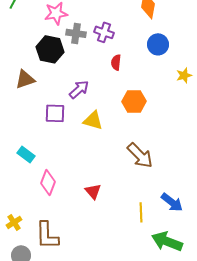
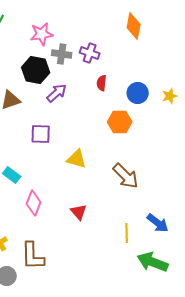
blue circle: (158, 44) -> (138, 93), moved
purple arrow: (79, 89) -> (57, 93), moved
yellow triangle: (93, 120) -> (77, 159), moved

